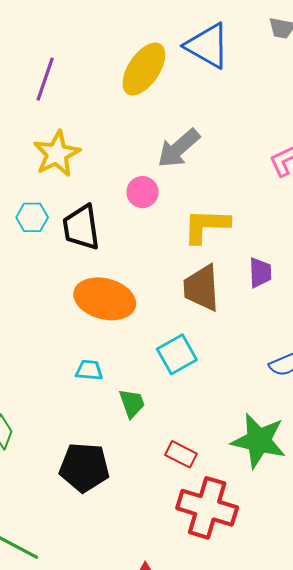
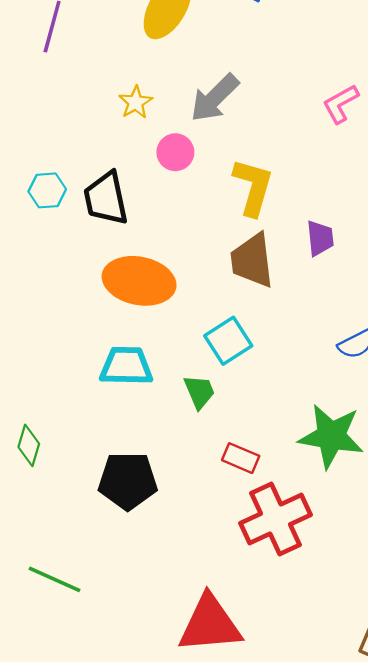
yellow star: (57, 154) -> (136, 102), moved, size x0.6
yellow L-shape: (206, 226) -> (253, 187), turned 108
cyan trapezoid: (89, 370) -> (126, 366), size x1.6
green trapezoid: (132, 403) -> (199, 392), moved
red cross: (207, 508) -> (275, 519), turned -38

